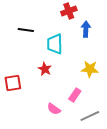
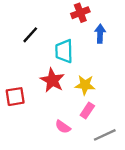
black line: (26, 30) -> (30, 35), turned -56
red star: (45, 69) -> (52, 80), size x1.5
yellow star: (90, 69) -> (85, 85), moved

